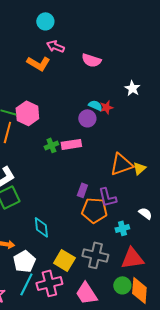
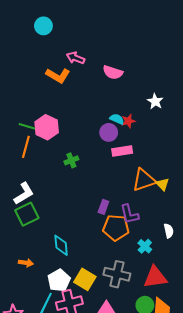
cyan circle: (45, 21) -> (43, 26), moved
pink rectangle: (71, 144) -> (122, 151), moved
yellow triangle: (139, 168) -> (162, 184), turned -32
white semicircle: (145, 213) -> (169, 231), turned 40
cyan cross: (122, 228) -> (145, 246), turned -32
white pentagon: (24, 261) -> (59, 280), moved

